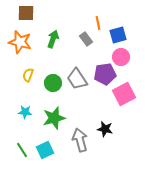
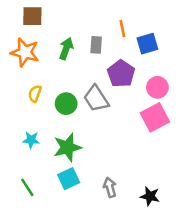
gray rectangle: (86, 39) -> (96, 45), moved, turned 40
pink circle: (121, 57) -> (157, 87), moved
purple pentagon: (105, 74) -> (121, 74), moved, turned -30
black star: (105, 129) -> (150, 196), moved
gray arrow: (80, 140) -> (110, 187), moved, size x0.7
cyan square: (45, 150) -> (69, 179), moved

